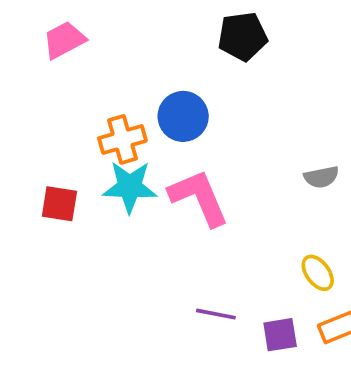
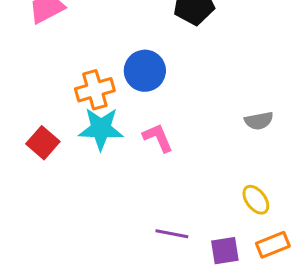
pink L-shape: (199, 198) -> (158, 138), size x0.6
red square: (59, 204) -> (43, 143), turned 32

